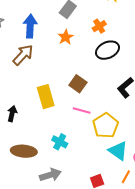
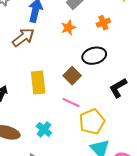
black ellipse: (108, 50) -> (94, 56), moved

